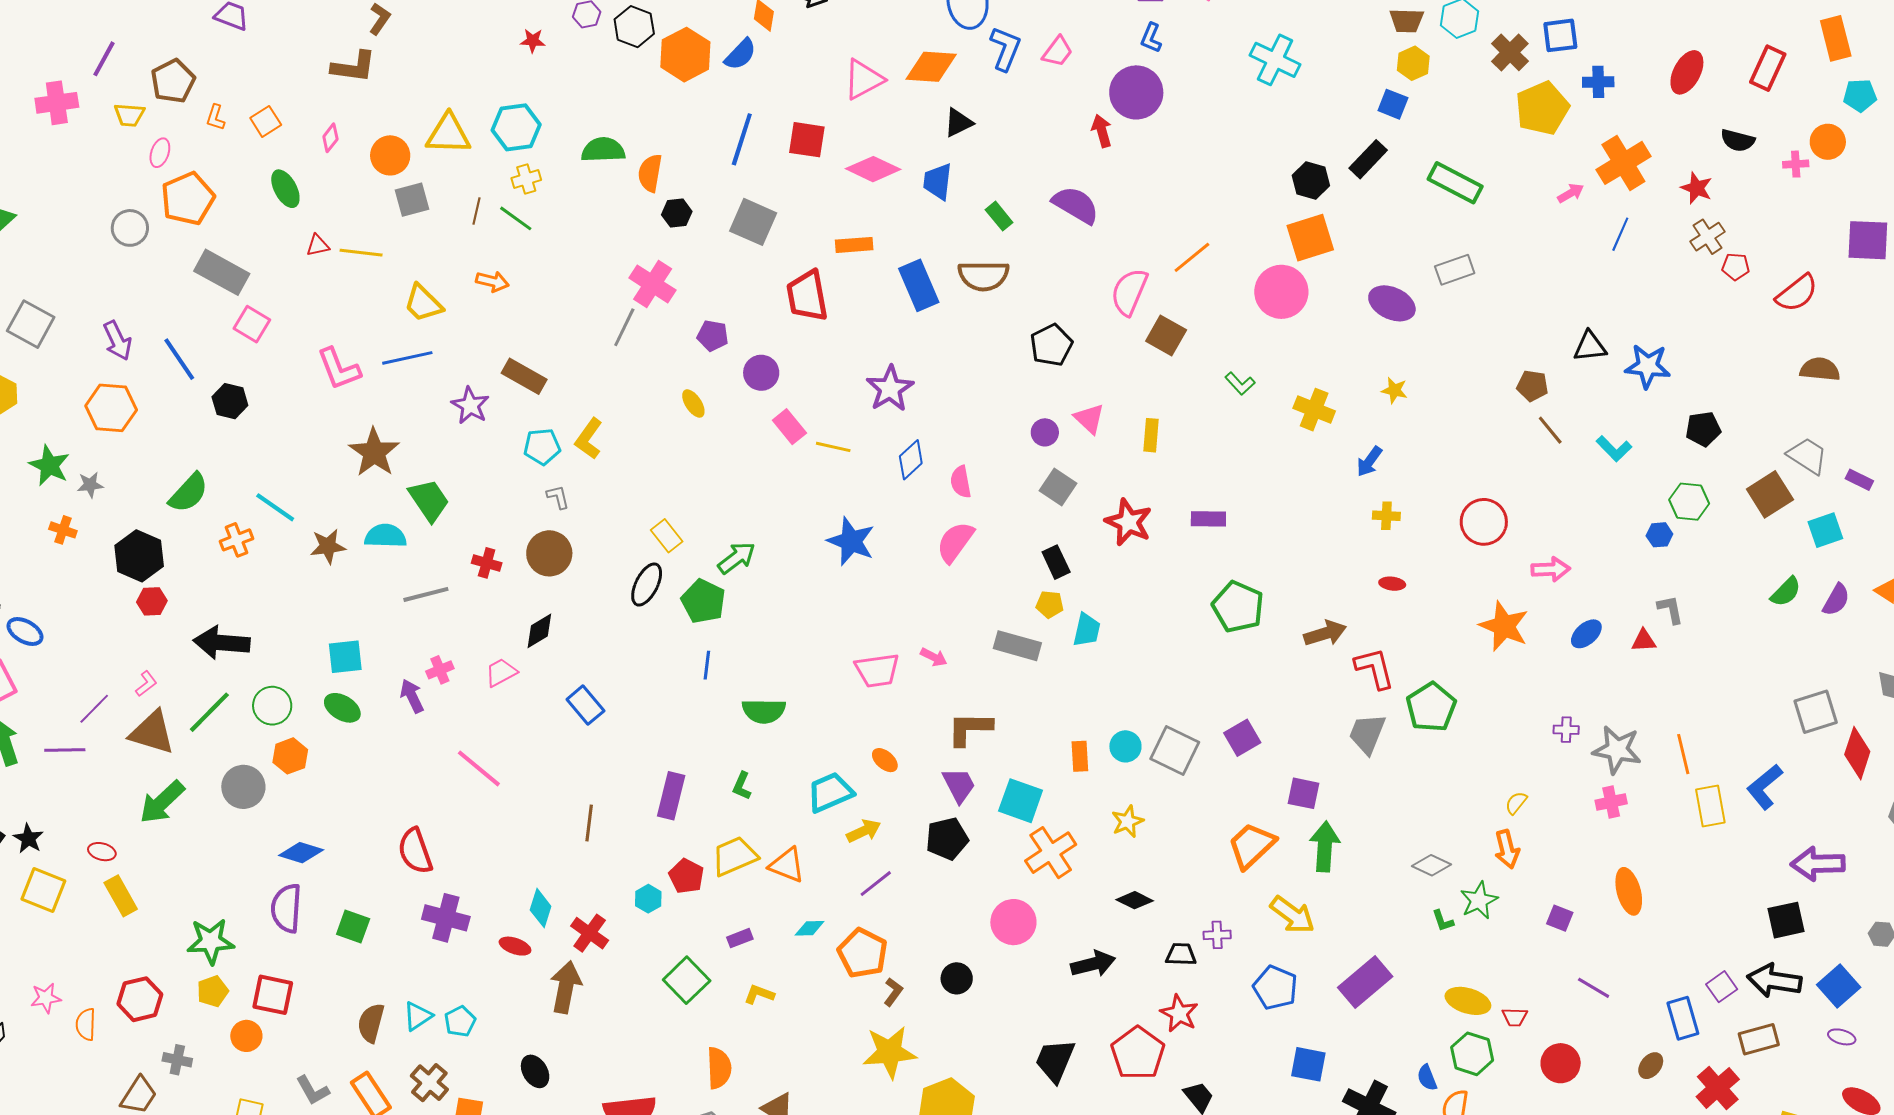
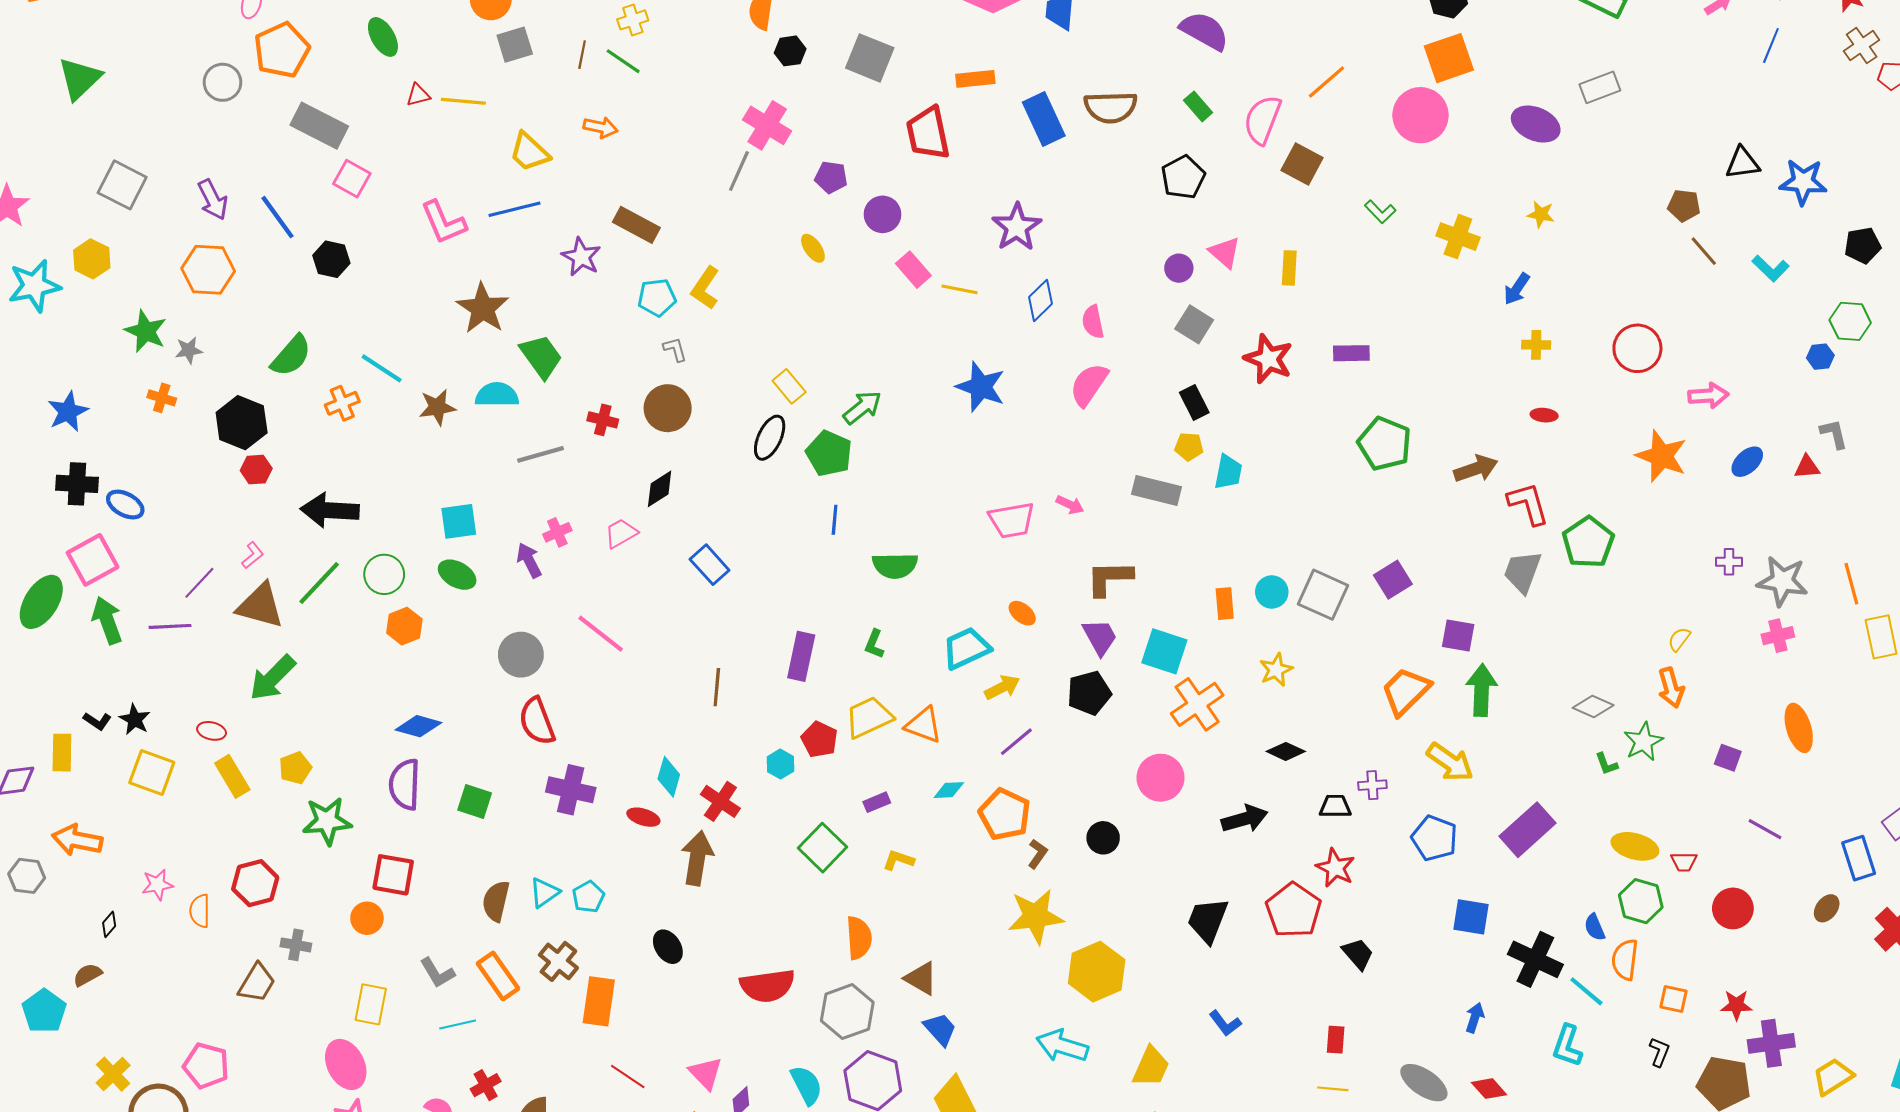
green rectangle: (999, 216) -> (1198, 106), moved
gray circle: (243, 787) -> (521, 655), moved
yellow pentagon: (213, 991) -> (295, 768), moved

